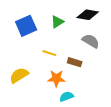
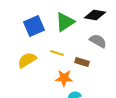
green triangle: (57, 22) -> (65, 22), size x1.5
yellow semicircle: (19, 75) -> (27, 60), moved

